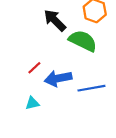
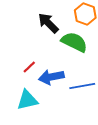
cyan triangle: (32, 103) -> (27, 100), size x1.6

